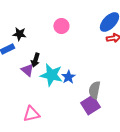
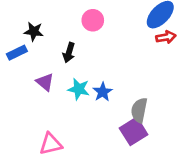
black arrow: (35, 60) -> (69, 53), moved
cyan star: (51, 75) -> (79, 89), size x0.7

